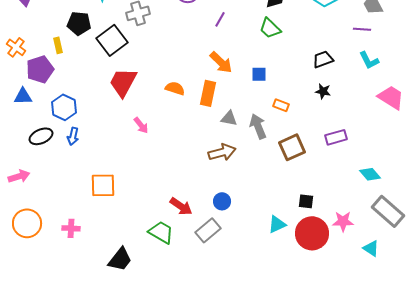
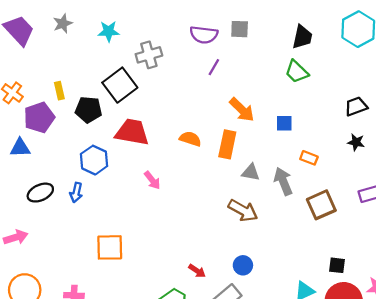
purple line: (220, 19) -> (214, 67), moved
black pentagon: (79, 23) -> (88, 110), moved
red trapezoid: (123, 82) -> (132, 132), turned 72
blue hexagon: (64, 107) -> (94, 160), moved
brown arrow: (222, 152) -> (243, 210), turned 44
red arrow: (181, 206) -> (197, 271), size x0.7

